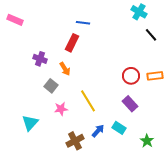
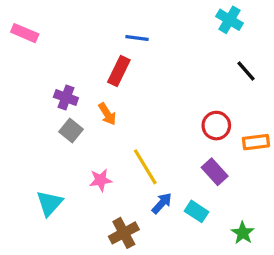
black line: (151, 35) -> (246, 71), moved
orange rectangle: (155, 76) -> (256, 142), moved
gray square: (51, 86) -> (71, 131), moved
blue arrow: (98, 131) -> (162, 203), moved

